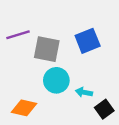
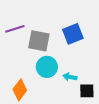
orange diamond: (24, 108) -> (20, 90), turned -65
black square: (104, 109) -> (87, 91), turned 35

